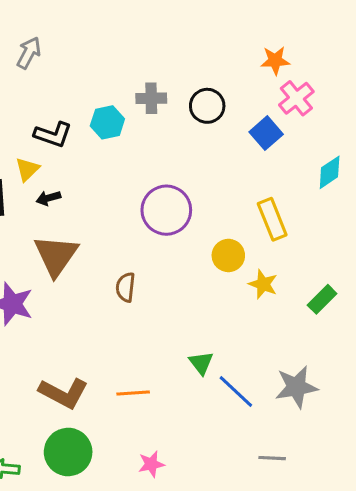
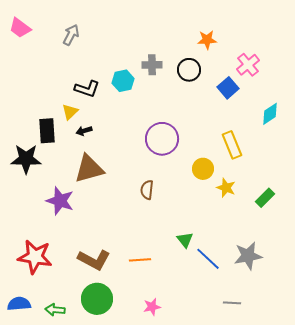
orange star: (275, 60) -> (207, 40), moved
brown triangle: (56, 255) -> (89, 169), turned 40
brown semicircle: (126, 287) -> (147, 190), moved

